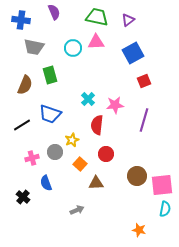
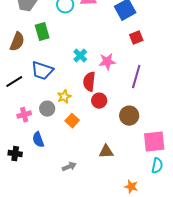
red circle: (106, 154) -> (99, 101), moved
brown circle: (137, 176) -> (129, 116), moved
brown triangle: (96, 183) -> (106, 152), moved
black cross: (23, 197) -> (15, 154), turned -32

